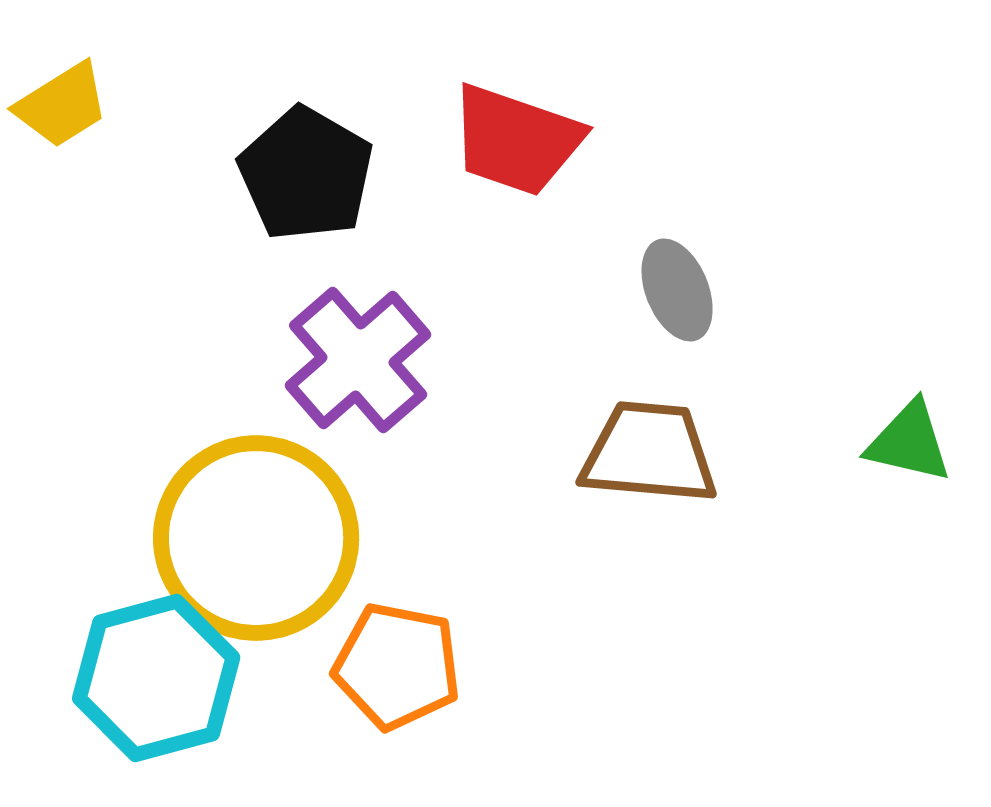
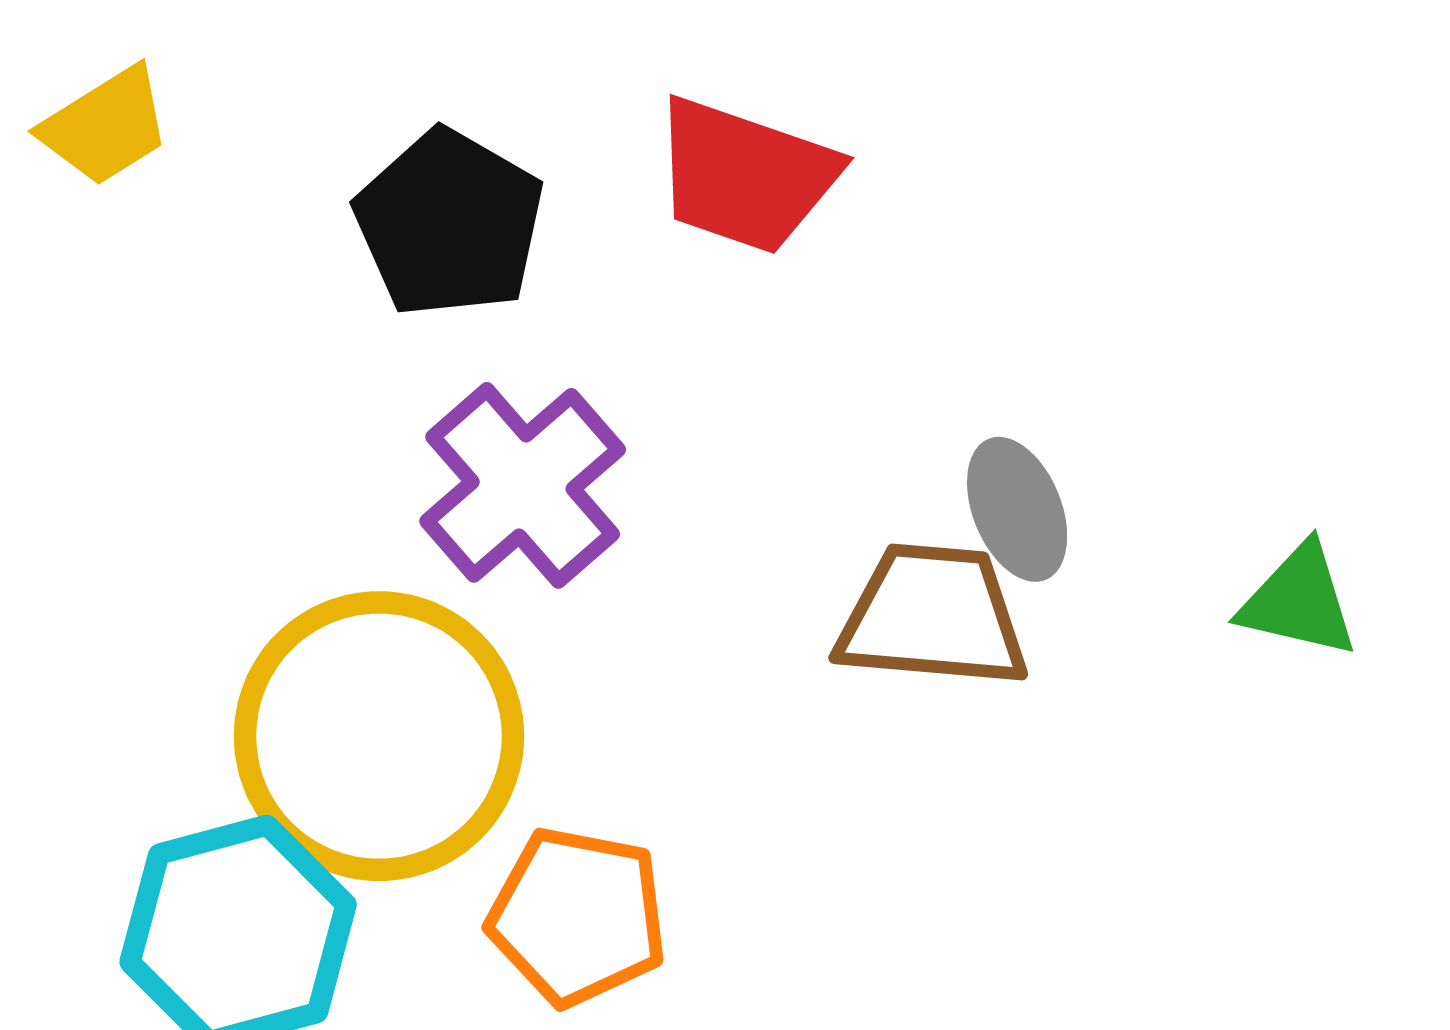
gray ellipse: (677, 290) -> (1017, 509), moved

